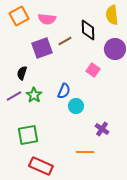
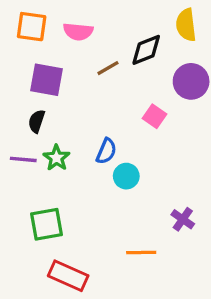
orange square: (19, 16) -> (32, 27), turned 36
black diamond: (88, 30) -> (146, 50), turned 70
purple square: (42, 48) -> (47, 80), moved, turned 30
purple line: (14, 96) -> (23, 159), turned 35
purple cross: (102, 129) -> (183, 219), moved

